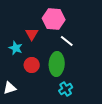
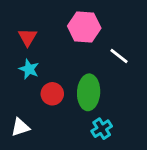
red triangle: (32, 34) -> (28, 37), moved
white line: (67, 41) -> (119, 56), moved

